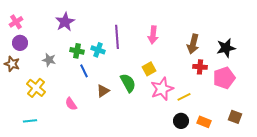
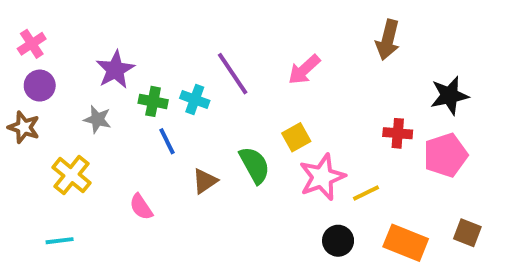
purple star: (65, 22) -> (115, 70), moved
pink arrow: (153, 35) -> (304, 70), turned 42
purple line: (117, 37) -> (233, 74), turned -30
brown arrow: (193, 44) -> (388, 40), moved
black circle: (181, 121) -> (338, 241), moved
orange rectangle: (204, 122) -> (406, 243), size x1.5

